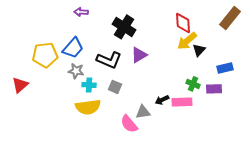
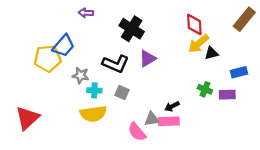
blue trapezoid: (73, 48) -> (64, 46), moved
black triangle: (199, 50) -> (211, 53), turned 32
red triangle: (20, 85) -> (27, 118), moved, size x1.4
pink rectangle: (182, 102) -> (169, 121), moved

